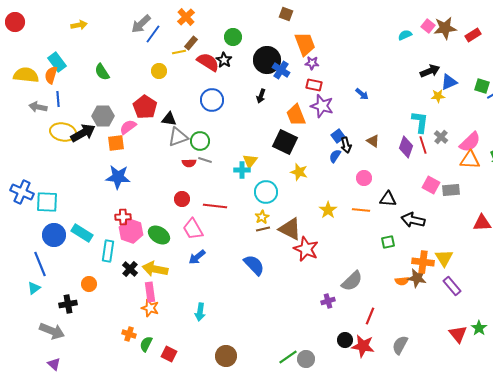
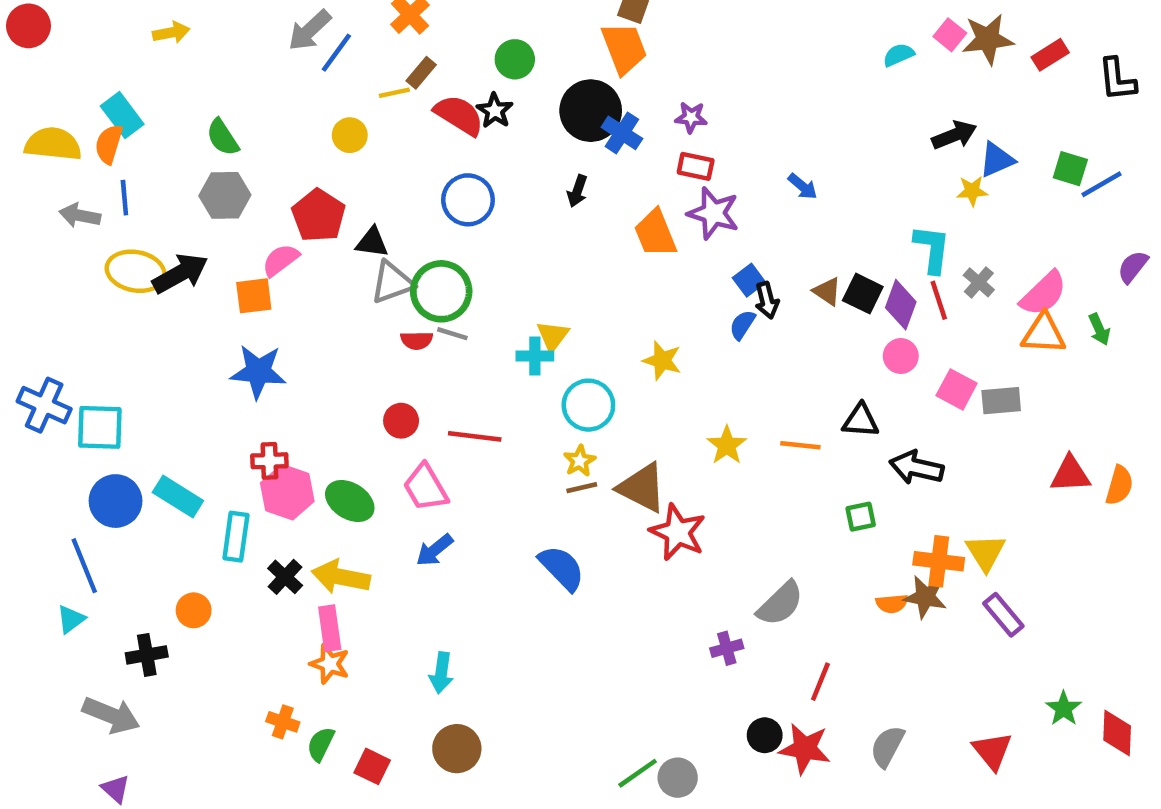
orange trapezoid: (305, 44) -> (624, 48), moved
gray hexagon: (103, 116) -> (225, 195), moved
green circle: (200, 141) -> (441, 291), size x1.4
black square: (285, 142) -> (863, 294), moved, size x0.7
pink circle: (364, 178) -> (901, 356), moved
red triangle: (458, 334) -> (992, 751), moved
brown circle: (226, 356) -> (457, 749), moved

